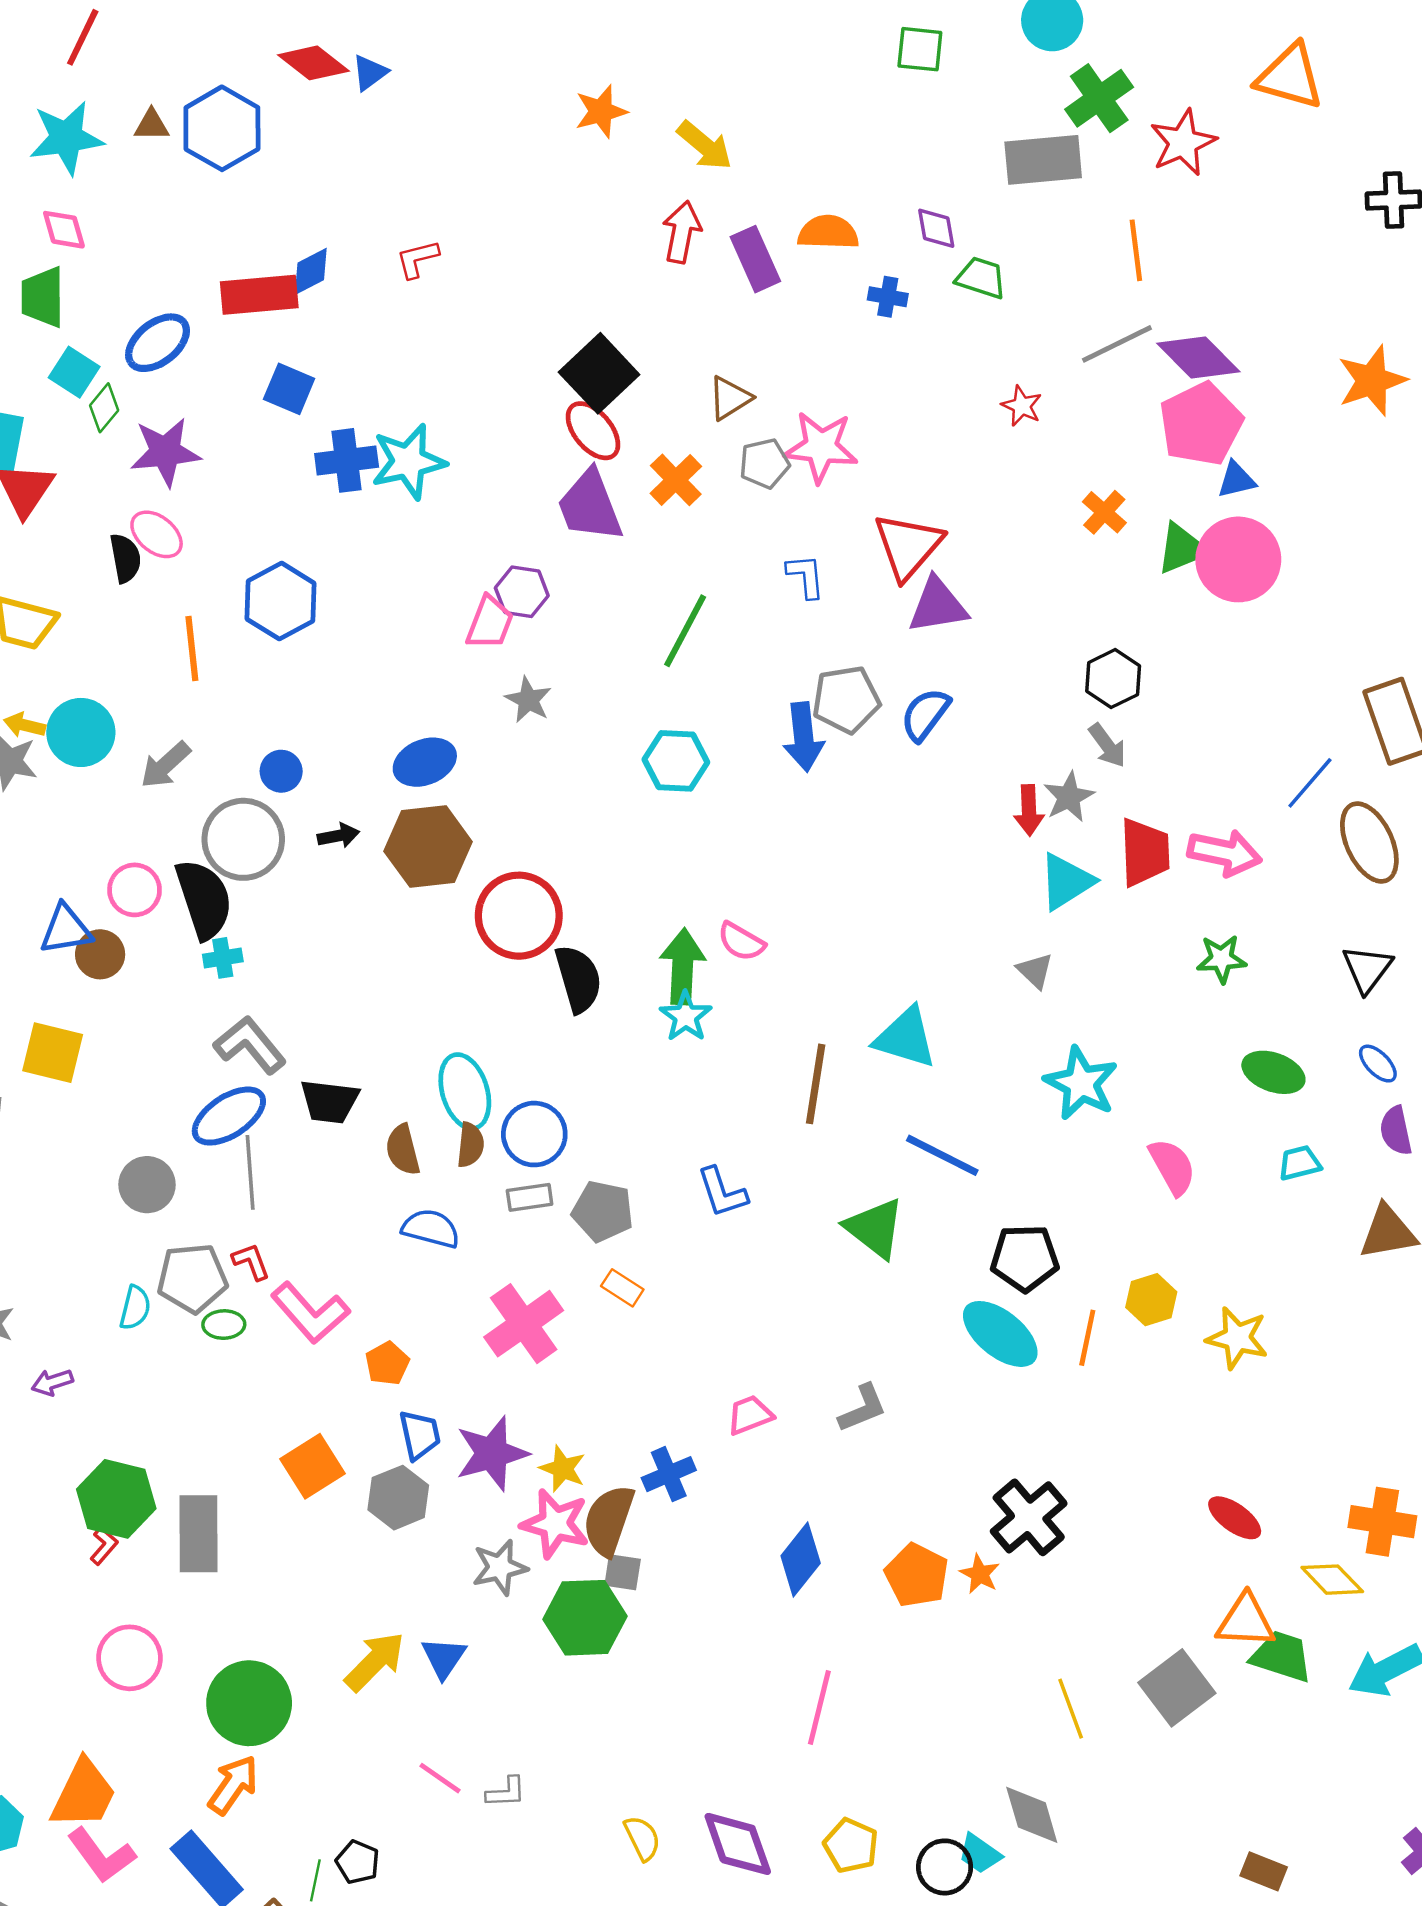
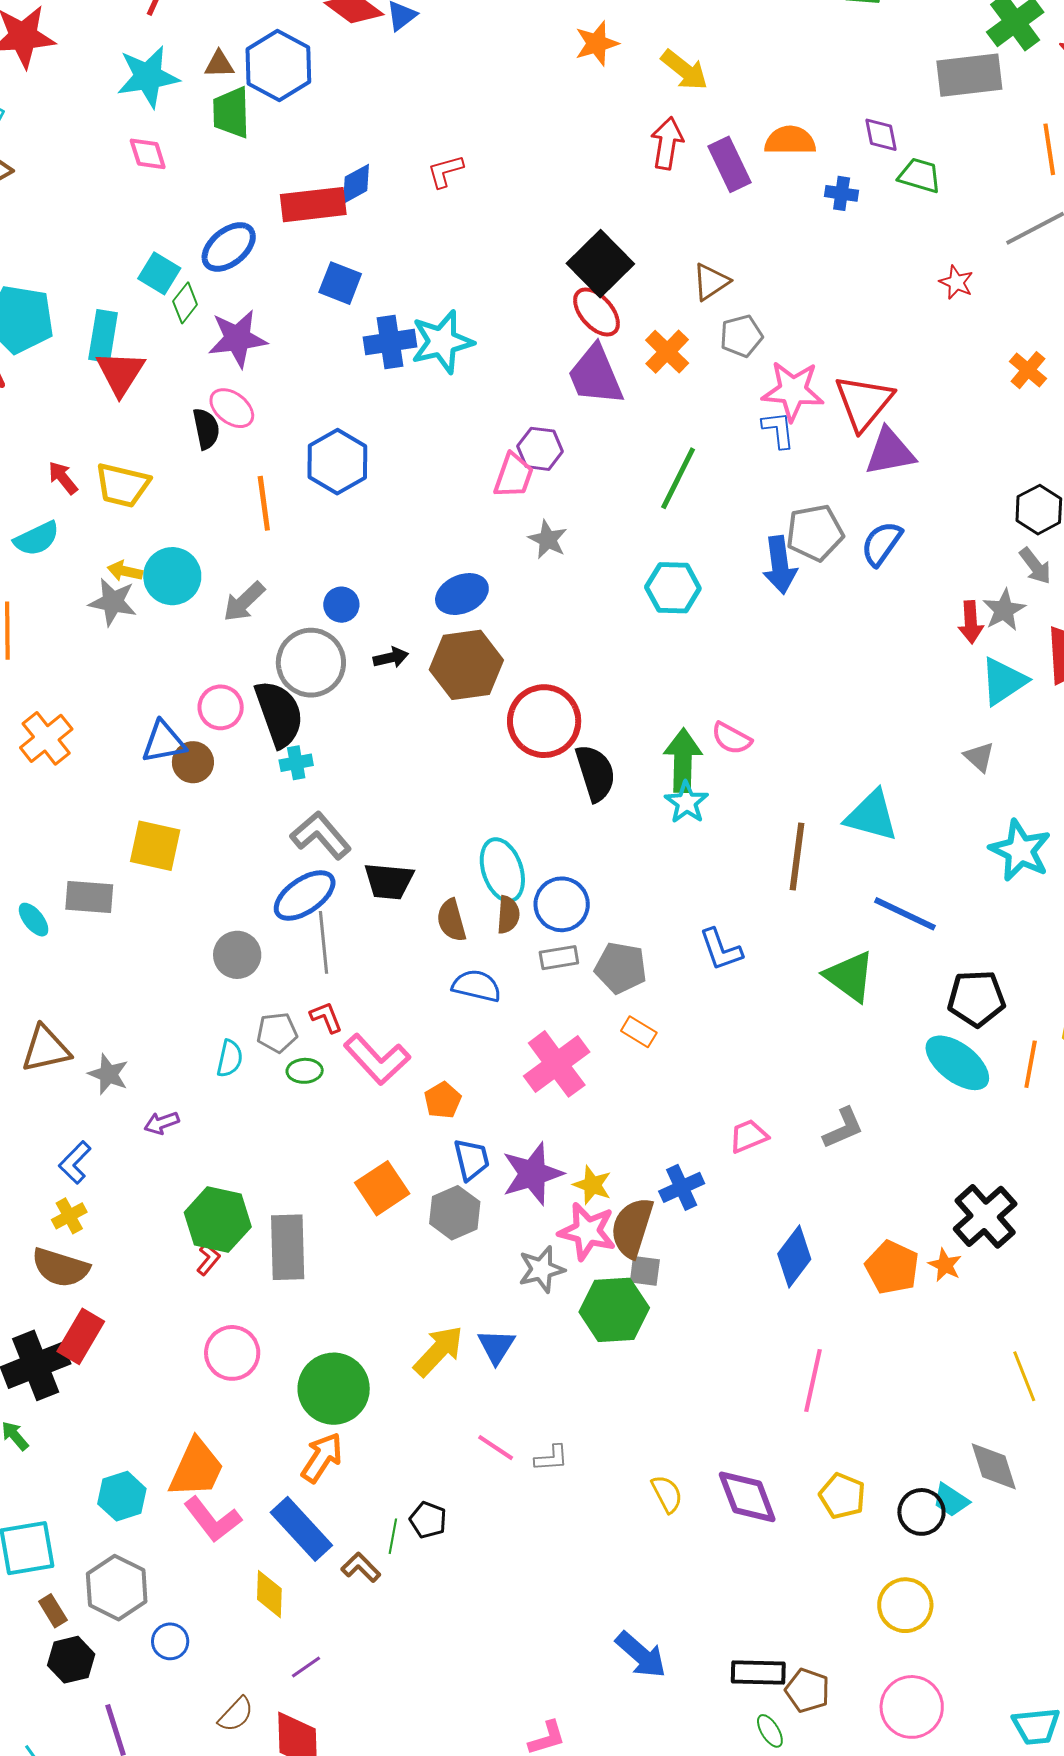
green trapezoid: (43, 297) -> (231, 113), moved
pink star: (821, 447) -> (793, 391), moved
gray pentagon: (192, 1278) -> (277, 1032), size x0.7

